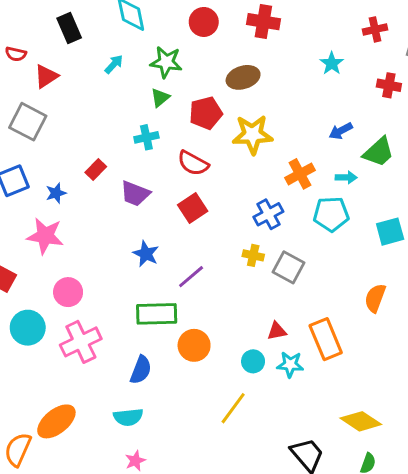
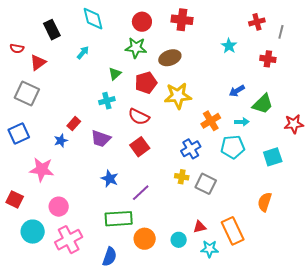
green star: (166, 62) -> (136, 48), moved
blue star: (56, 193) -> (61, 141), moved
cyan circle: (253, 361) -> (179, 240), moved

